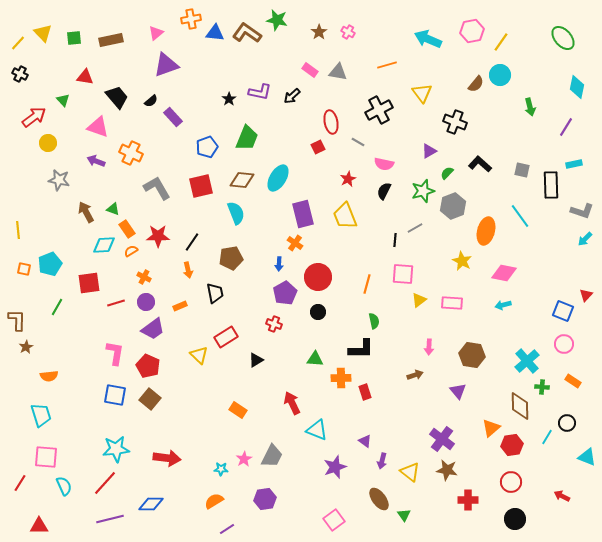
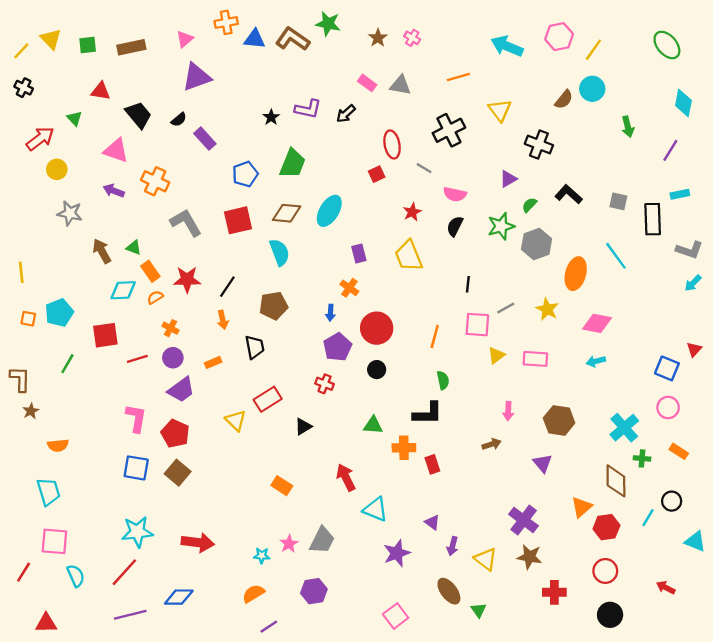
purple rectangle: (303, 214) -> (359, 253), size x0.6
gray line: (415, 228) -> (506, 308), moved

